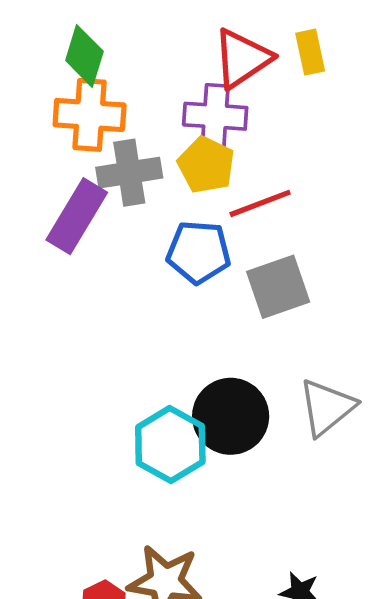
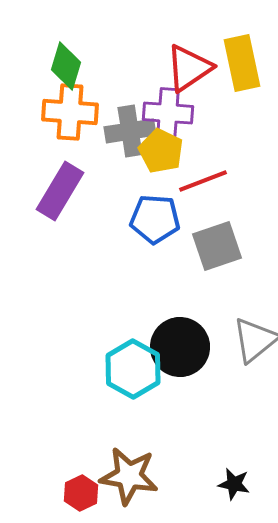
yellow rectangle: (310, 52) -> (242, 63), size x1.6
gray cross: (129, 173) -> (130, 131), moved

